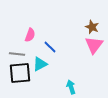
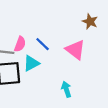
pink semicircle: (30, 35) -> (20, 44), moved
pink triangle: (94, 45) -> (75, 50), moved, turned -30

